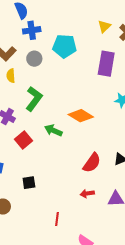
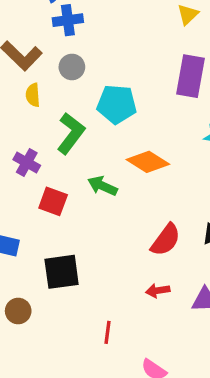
cyan pentagon: (64, 46) -> (117, 104), moved
red square: (23, 140) -> (53, 201), turned -30
black square: (29, 183) -> (62, 272), size x1.6

